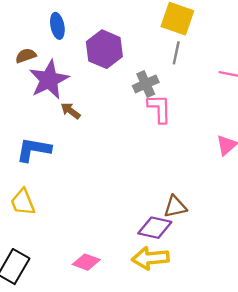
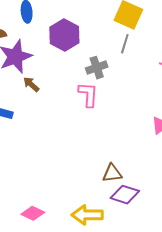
pink L-shape: (159, 109) -> (88, 95), moved
purple diamond: (155, 228) -> (125, 195), moved

